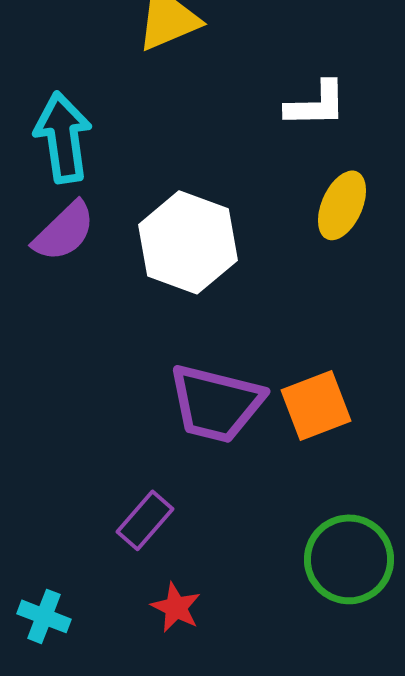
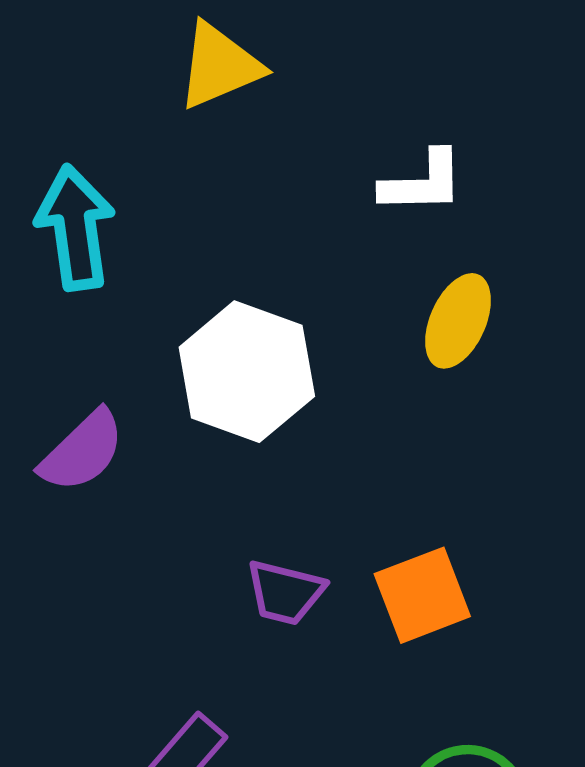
purple semicircle: (64, 231) -> (82, 451), moved
purple trapezoid: (216, 403) -> (285, 592), size x0.6

